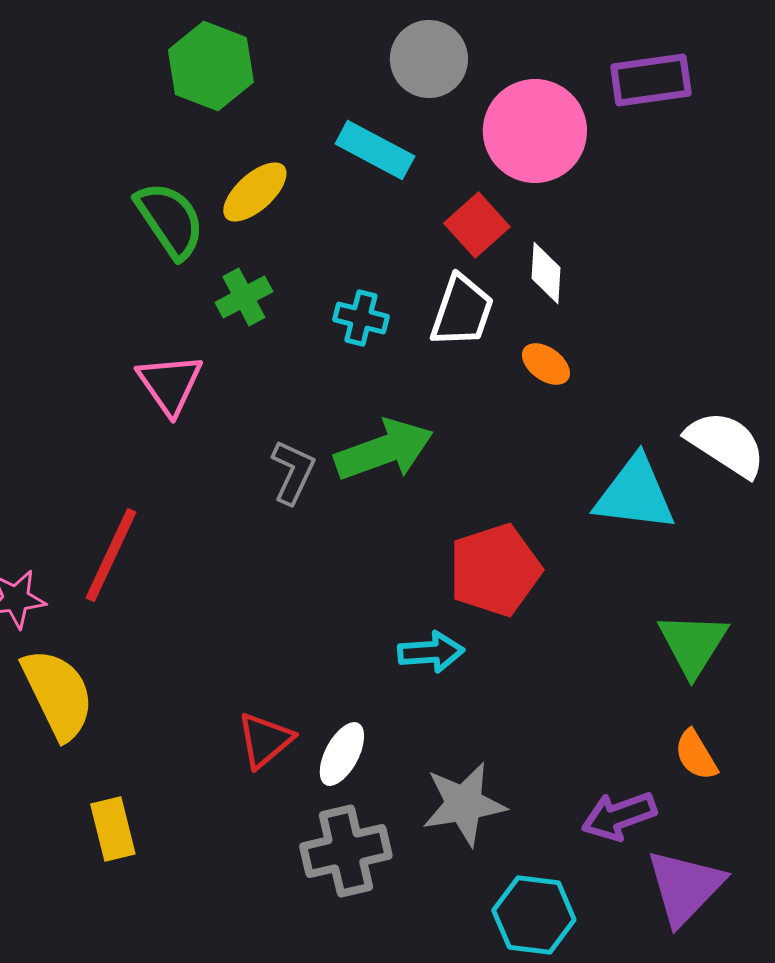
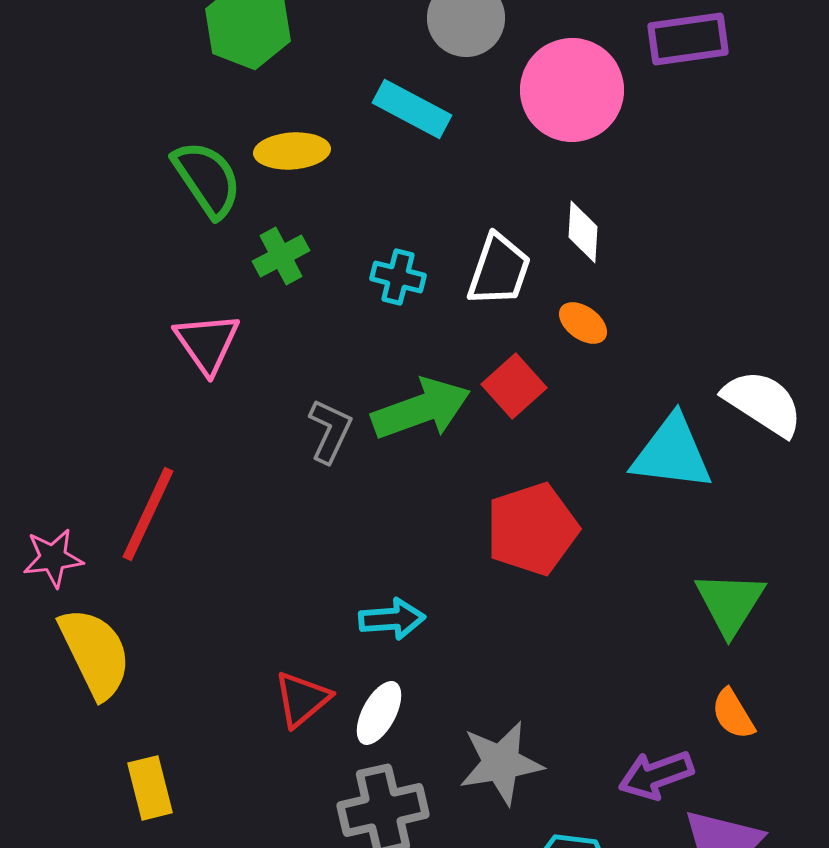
yellow ellipse: (255, 192) -> (292, 151), turned 38
red square: (477, 225) -> (514, 386), moved
cyan arrow: (431, 652) -> (392, 619), moved

